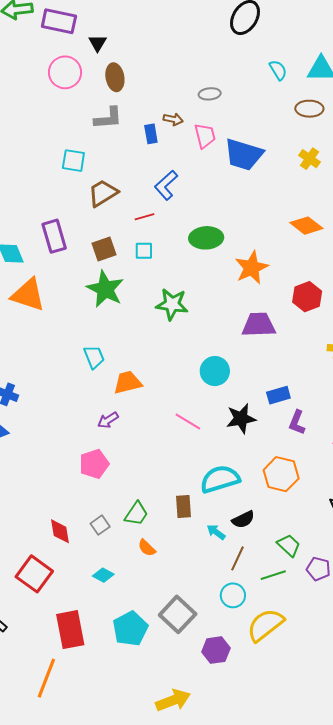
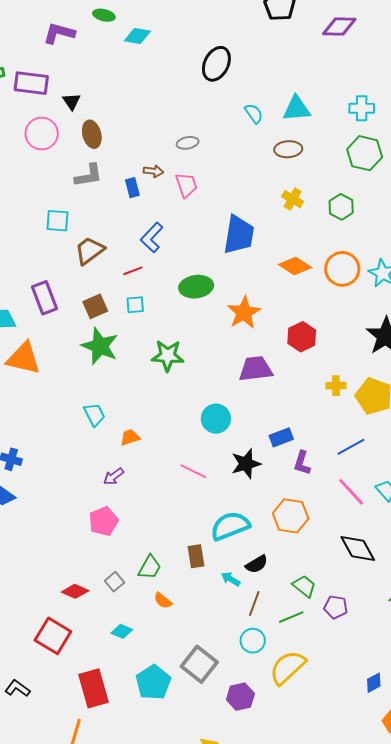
blue trapezoid: (244, 154) -> (239, 235), moved, turned -93
orange trapezoid: (128, 383) -> (130, 437), size x0.7
red diamond: (60, 531) -> (75, 591), turned -52

